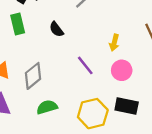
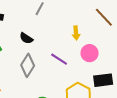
gray diamond: (33, 76) -> (28, 65), moved

